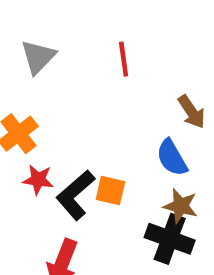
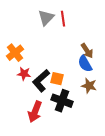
gray triangle: (38, 57) -> (46, 18), moved
brown arrow: (192, 112) -> (87, 51), moved
black cross: (170, 239) -> (62, 101), moved

